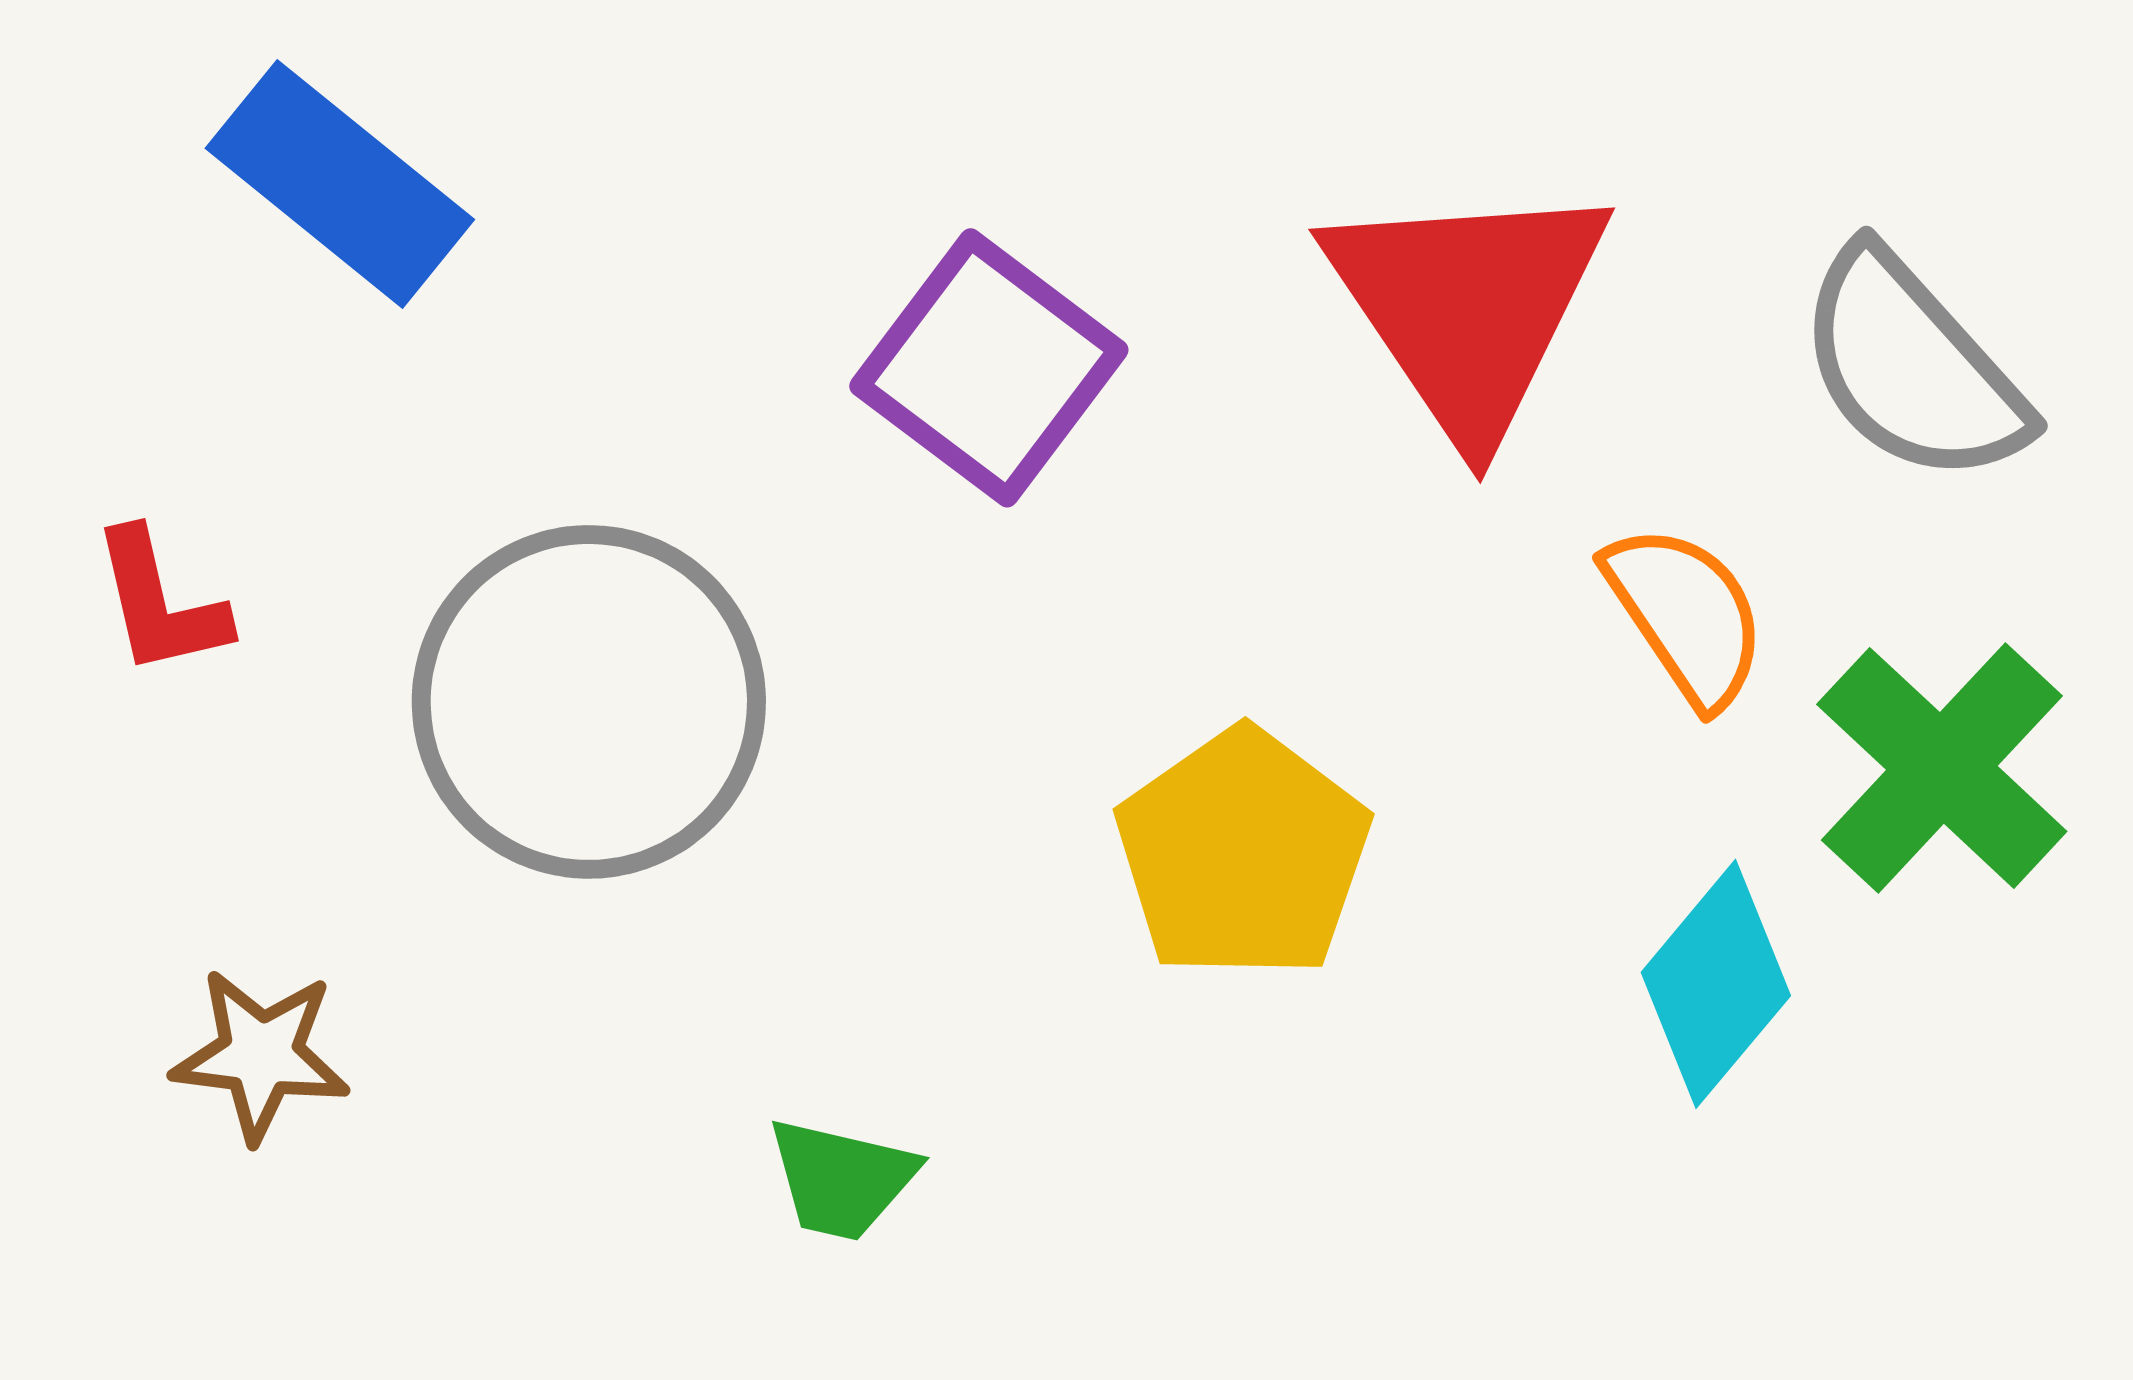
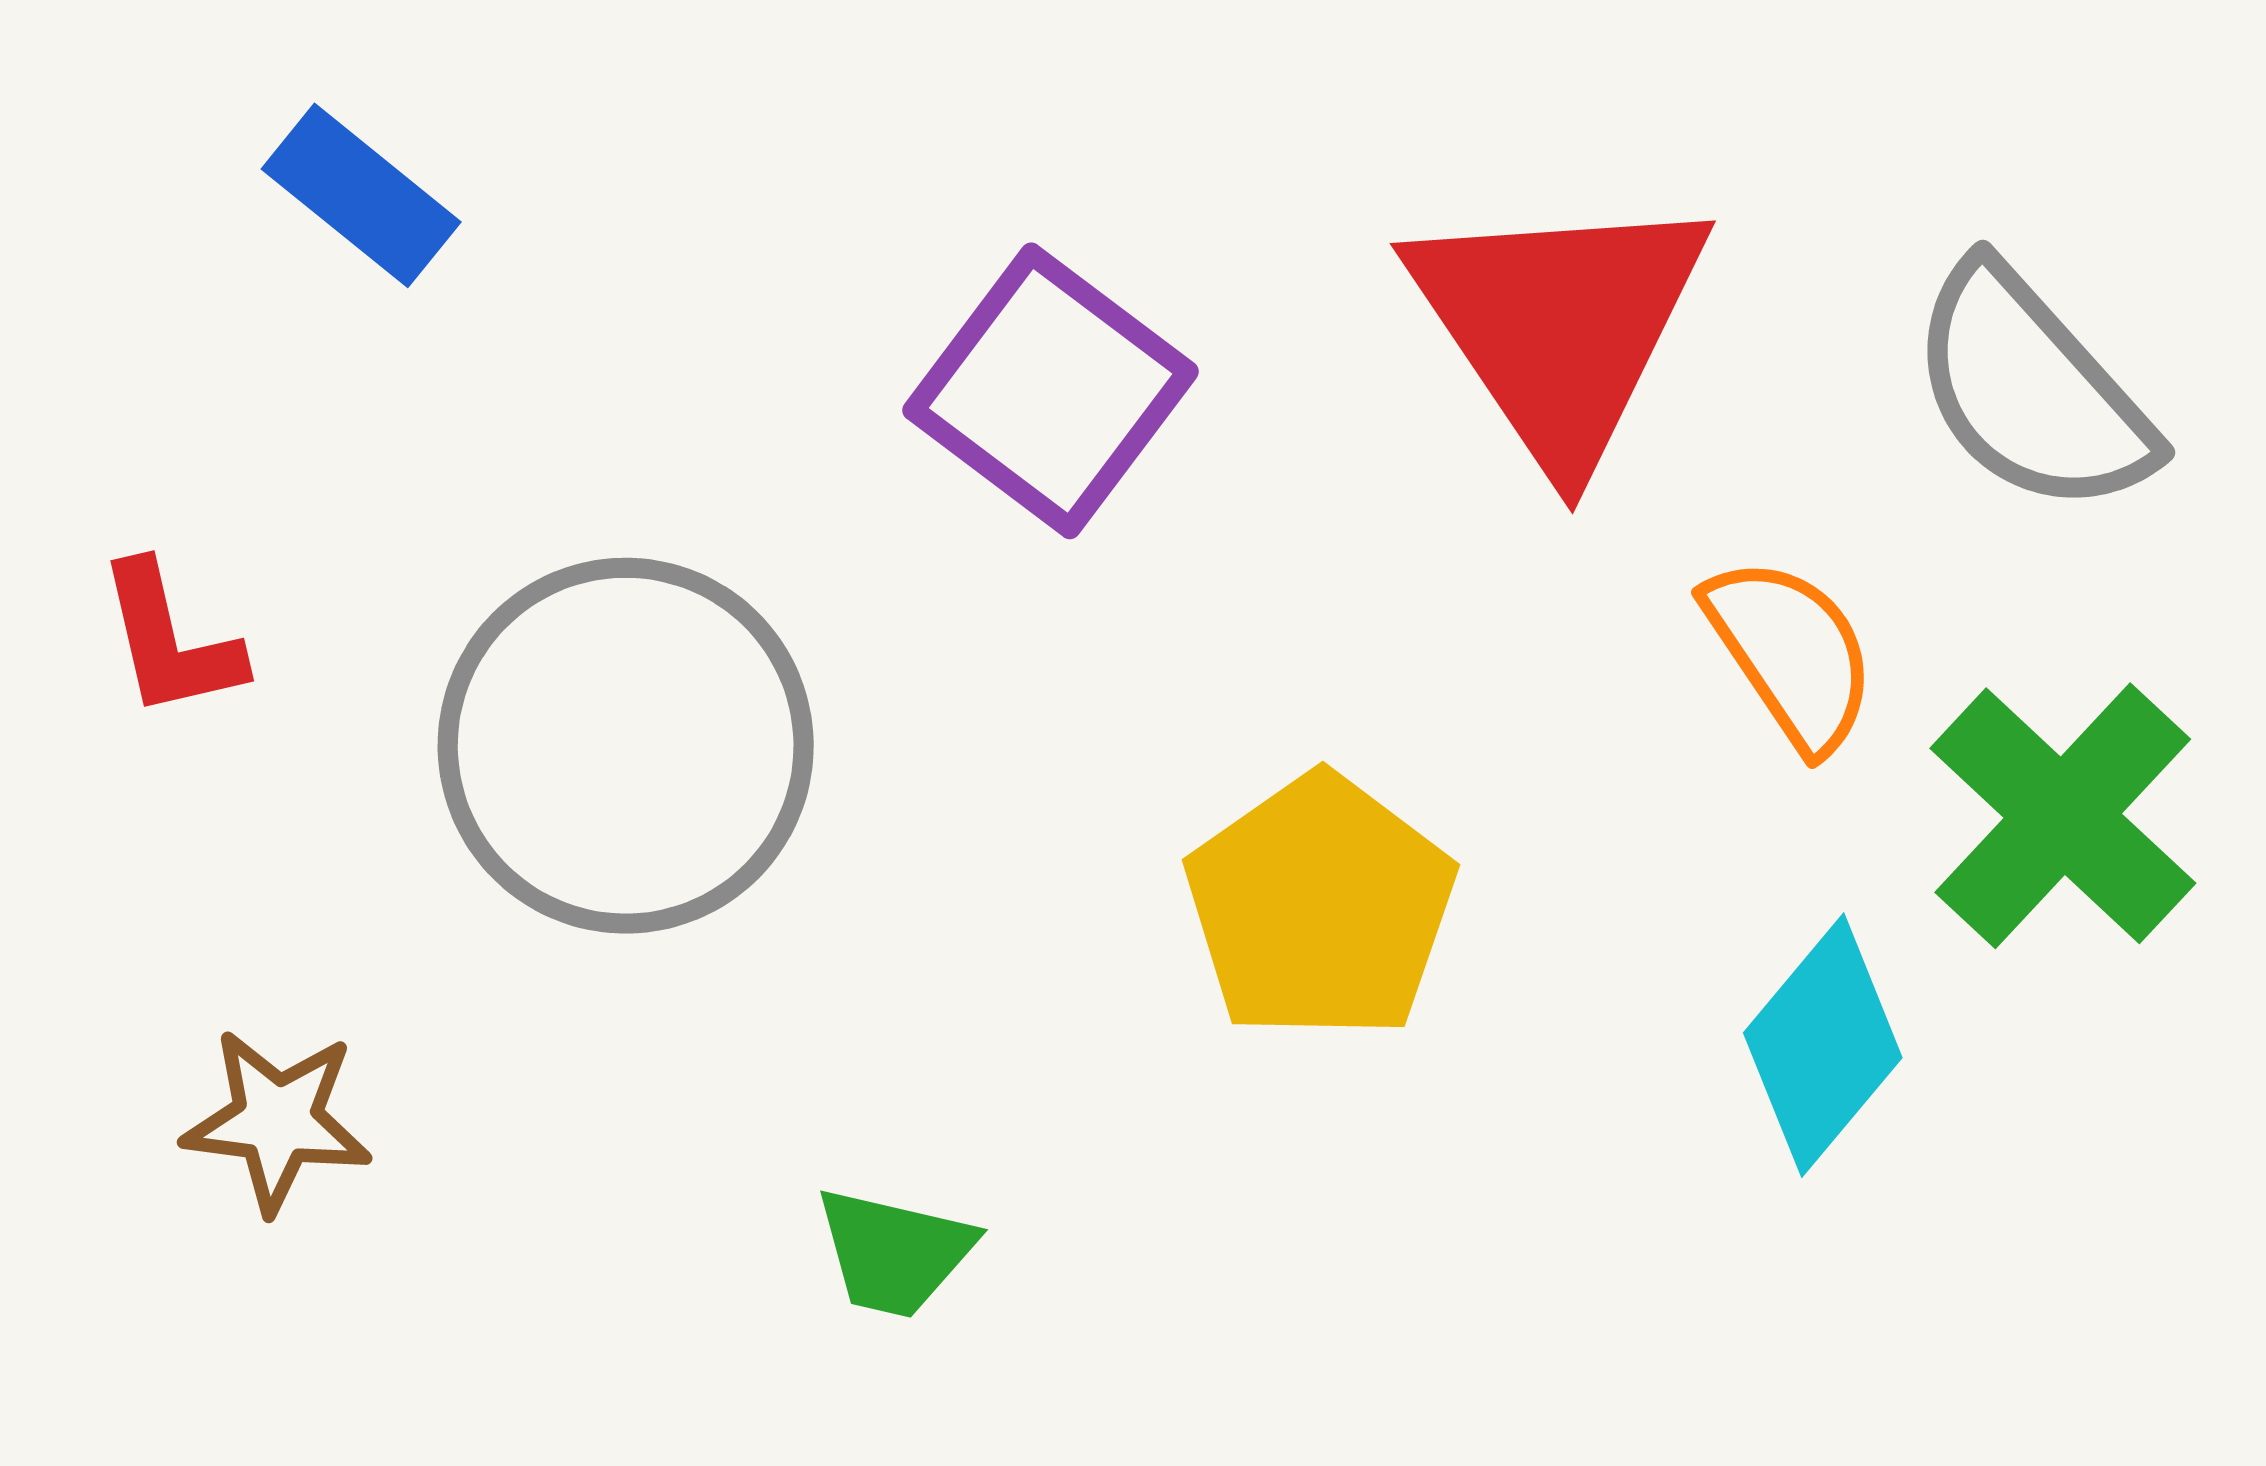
blue rectangle: (340, 184) -> (361, 195), size x0.7

